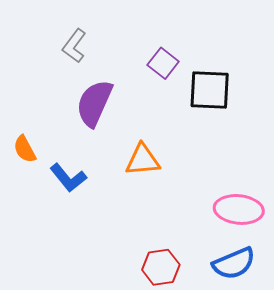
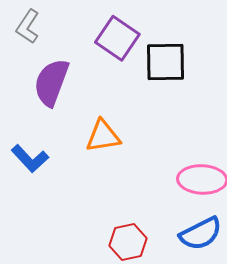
purple square: (163, 63) -> (117, 38), size x1.4

